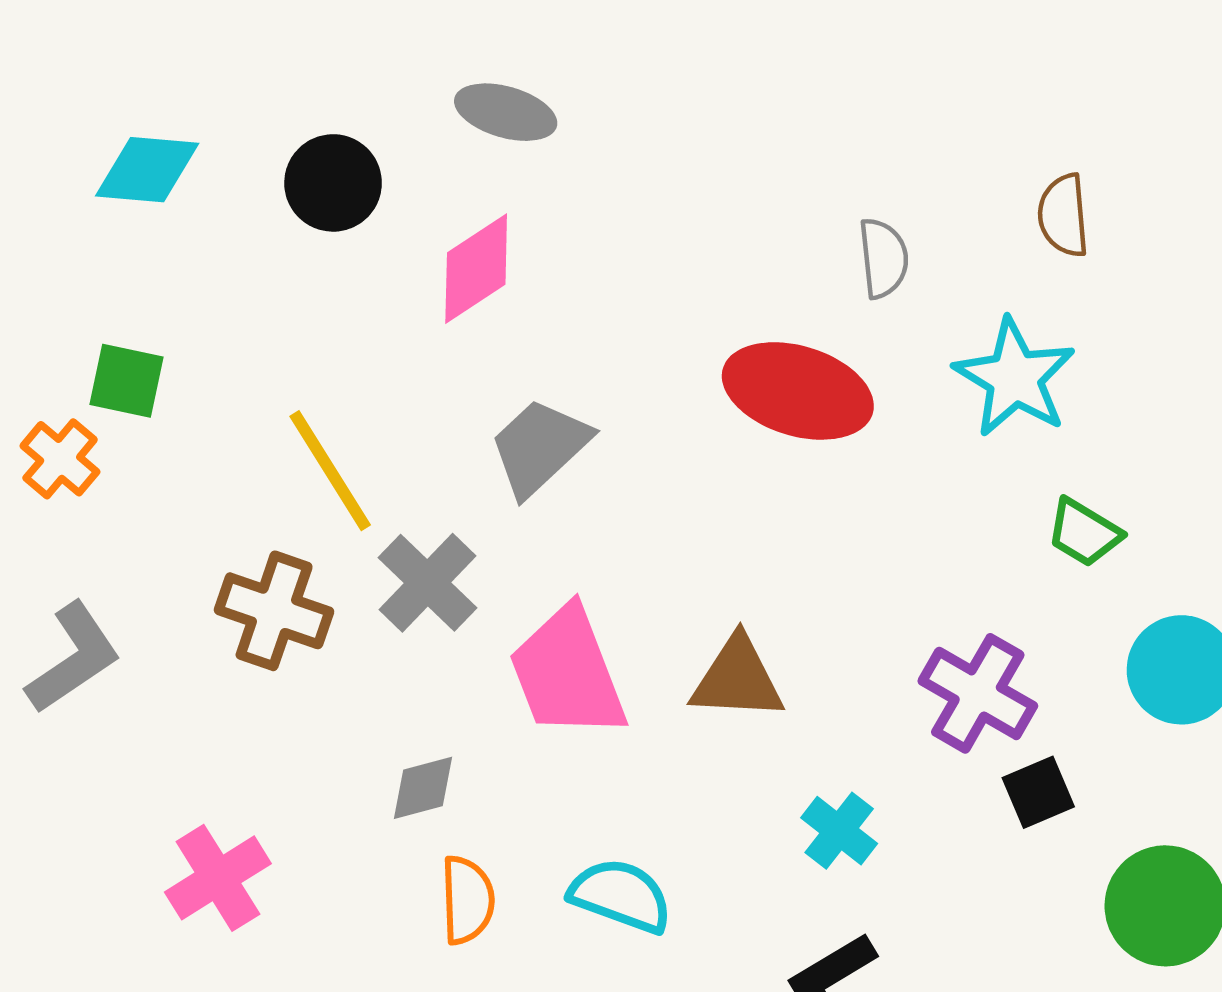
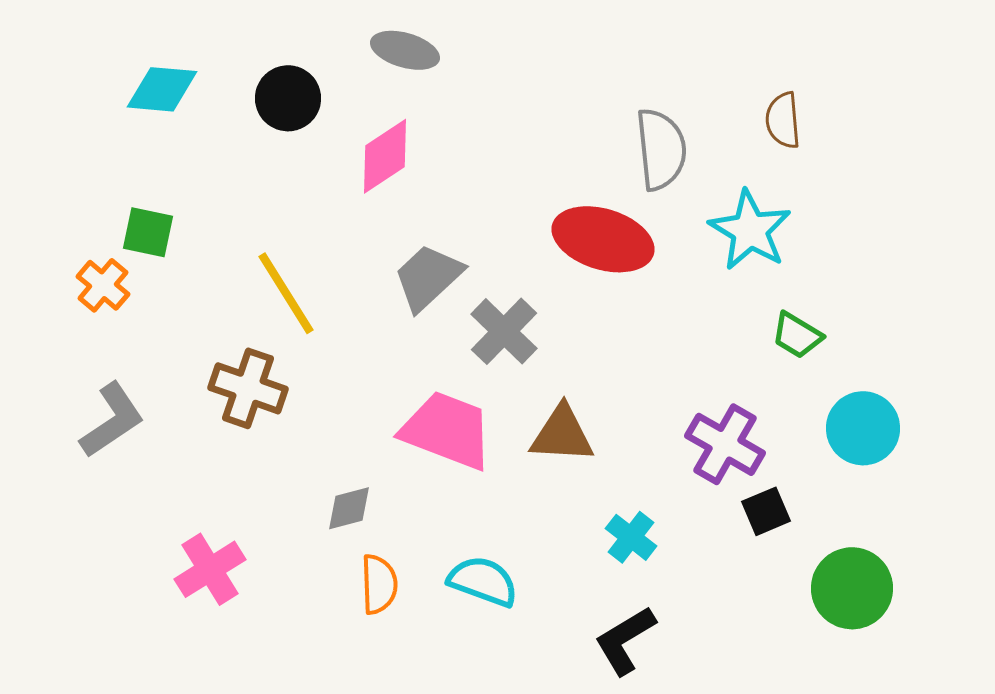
gray semicircle: (883, 258) -> (661, 149), size x1.5
gray cross: (427, 583) -> (504, 331), moved
pink trapezoid: (568, 673) -> (447, 430), turned 132

